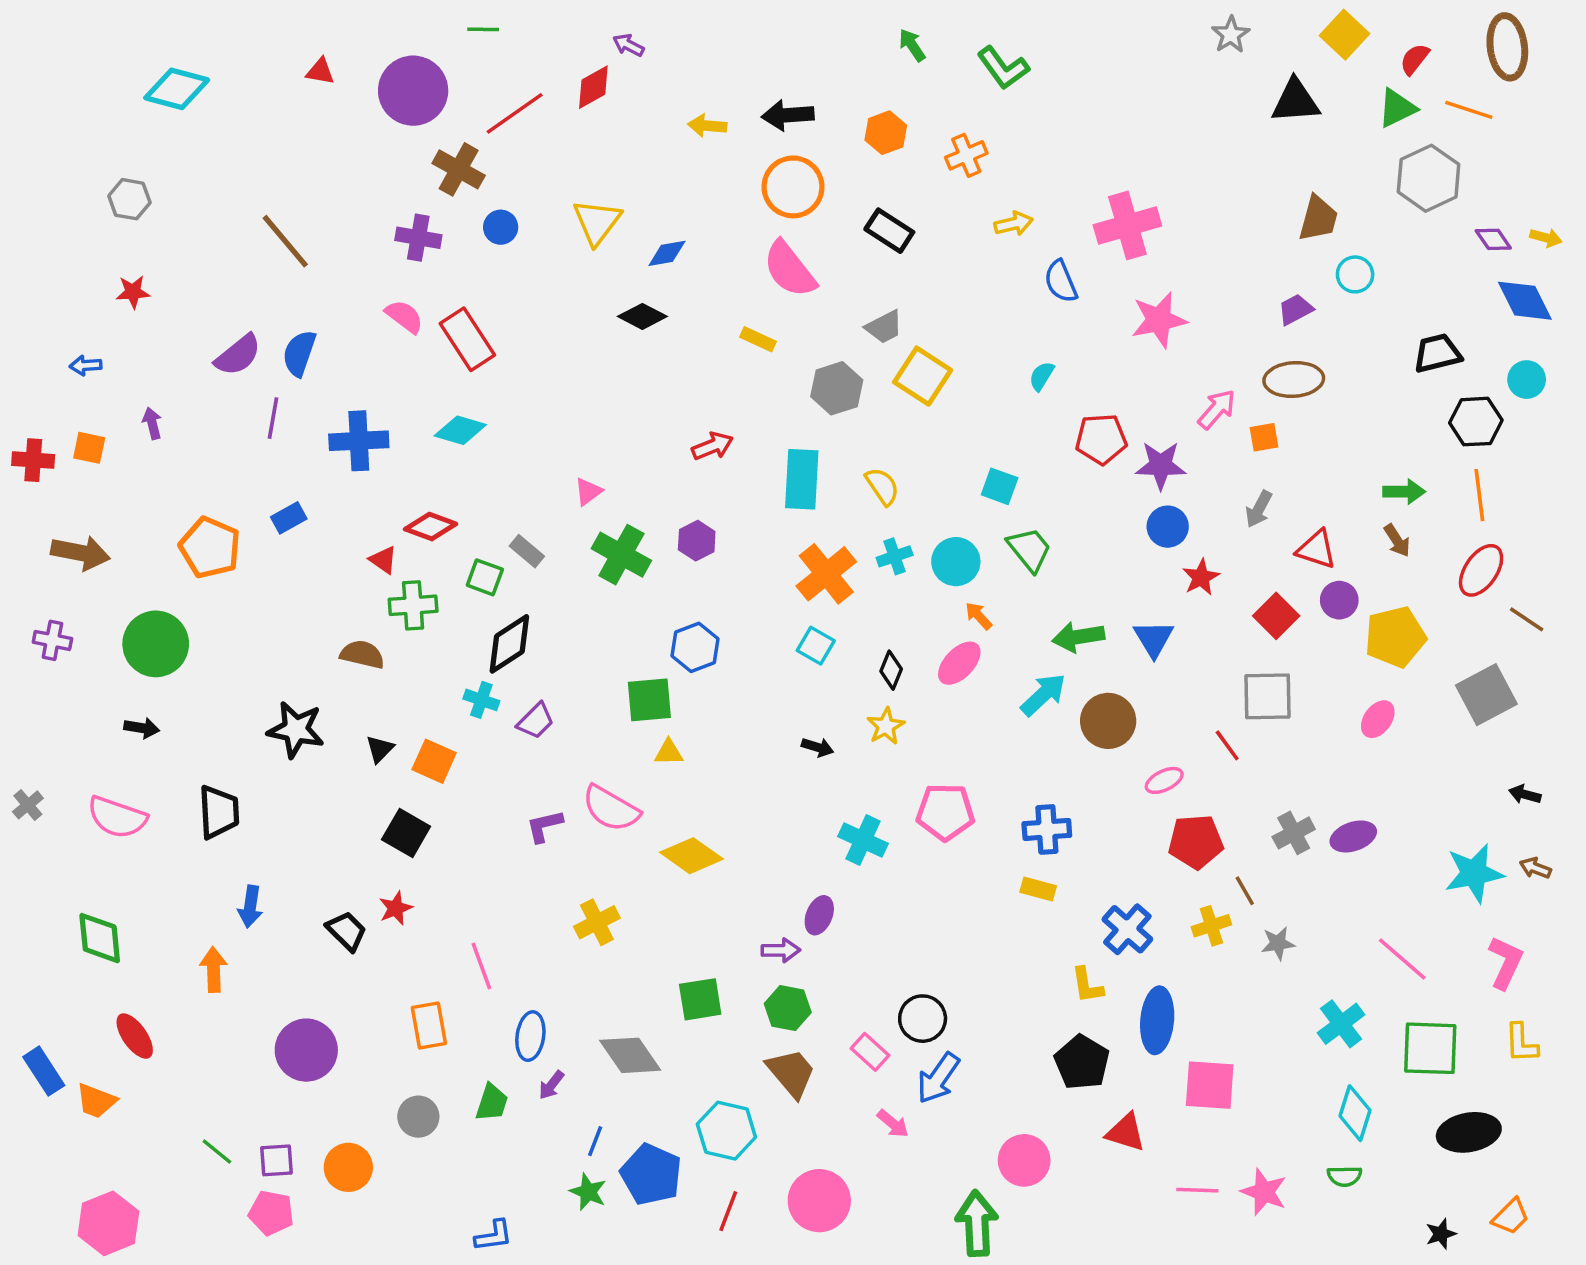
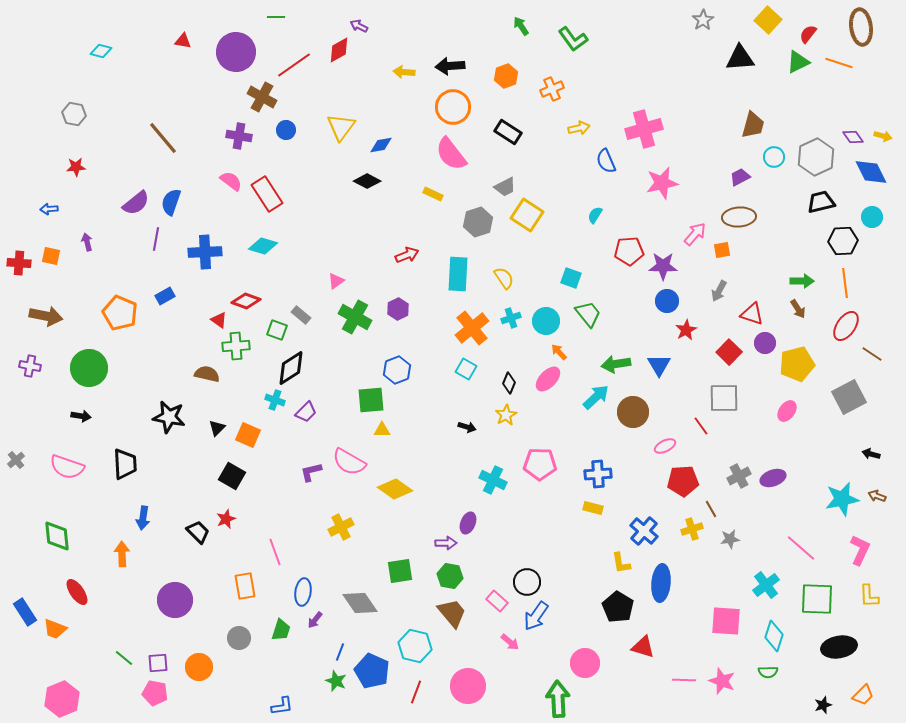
cyan diamond: (177, 89) -> (101, 51), size x0.6
gray hexagon: (1429, 178) -> (816, 157), moved
pink square: (1210, 1085) -> (726, 621), moved

